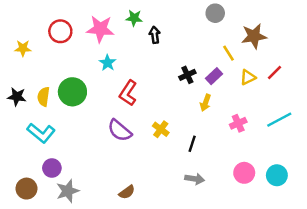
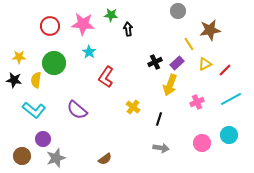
yellow star: (23, 48) -> (19, 57), moved
red line: (274, 72) -> (225, 70), moved
green circle: (72, 92) -> (54, 63), moved
yellow arrow: (206, 103) -> (170, 85), size x1.5
purple semicircle: (120, 131) -> (77, 110), moved
cyan circle: (277, 175) -> (229, 135), moved

